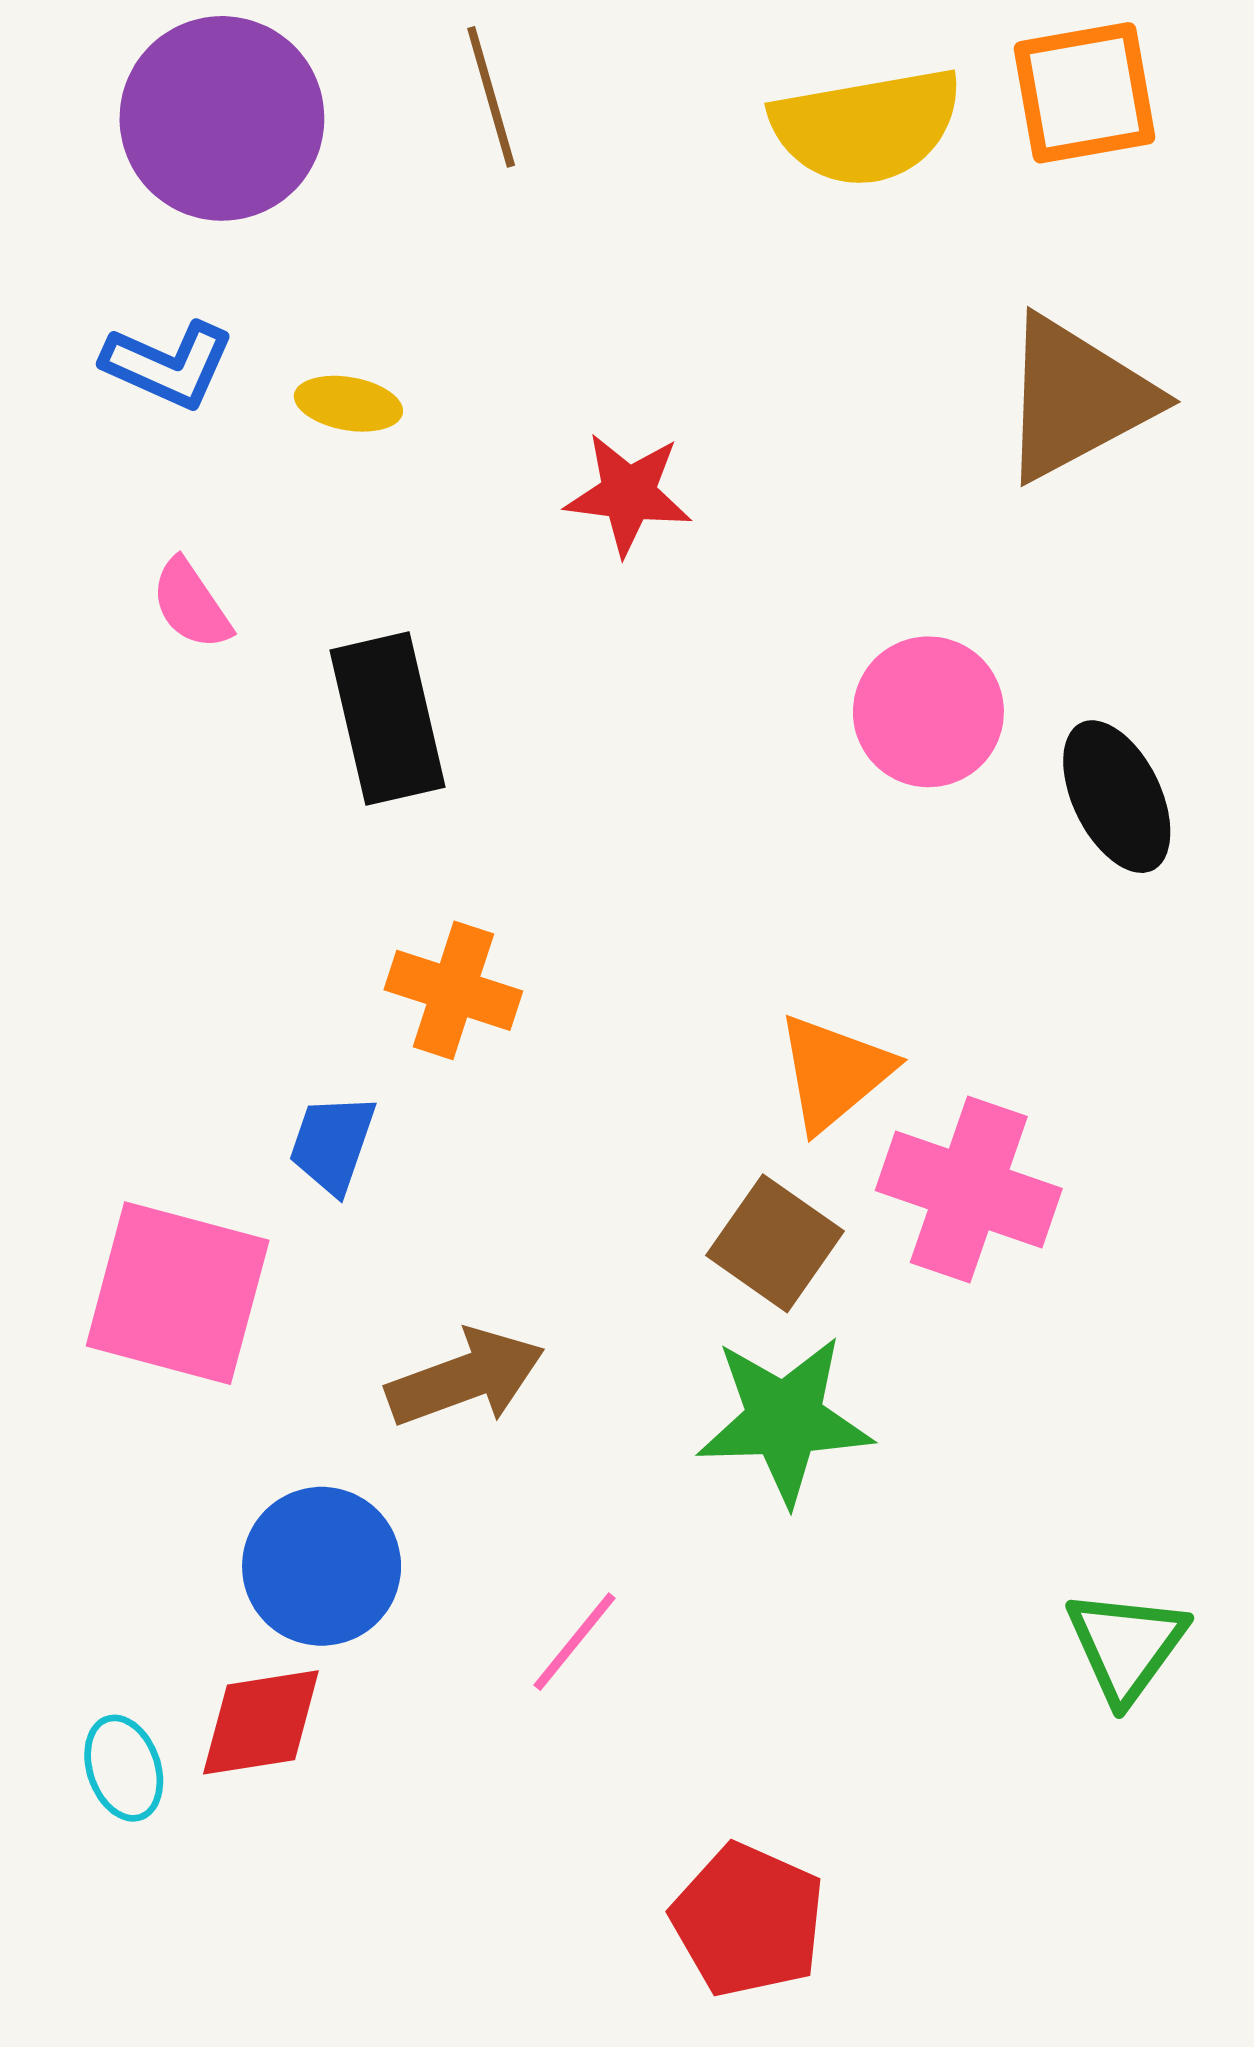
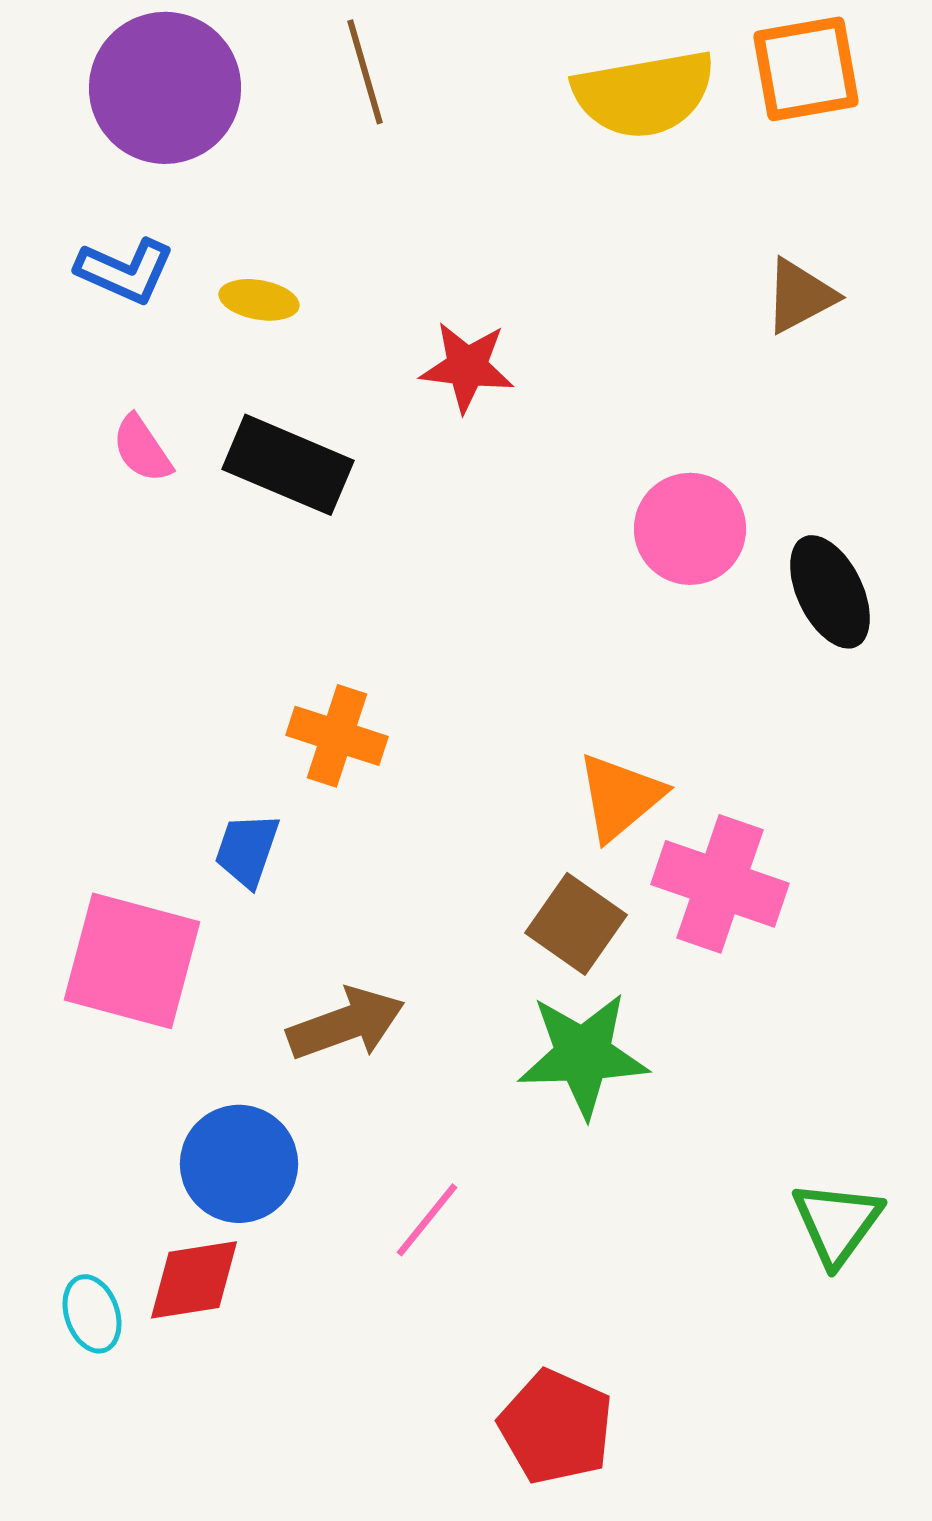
brown triangle: (1076, 398) -> (800, 296), size x0.6
black rectangle: (387, 719) -> (288, 465), moved, turned -54

